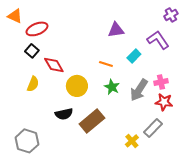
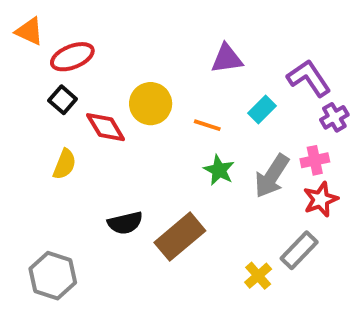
purple cross: (171, 15) -> (334, 117), moved
yellow circle: (77, 86) -> (151, 104), moved
red star: (164, 102) -> (321, 199), turned -30

